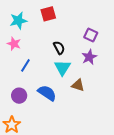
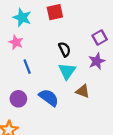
cyan star: (18, 21) -> (22, 18), turned 30
purple square: (91, 35) -> (100, 37), turned 32
blue line: (25, 65) -> (27, 67), turned -56

